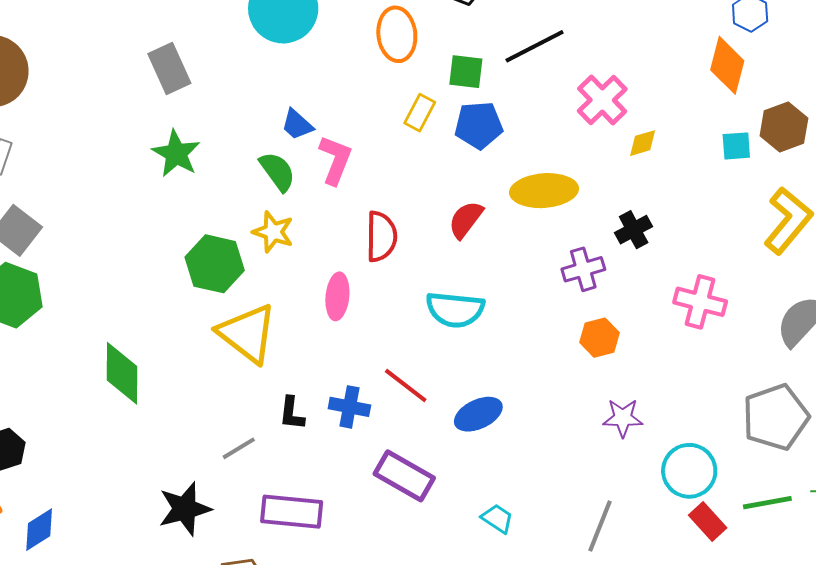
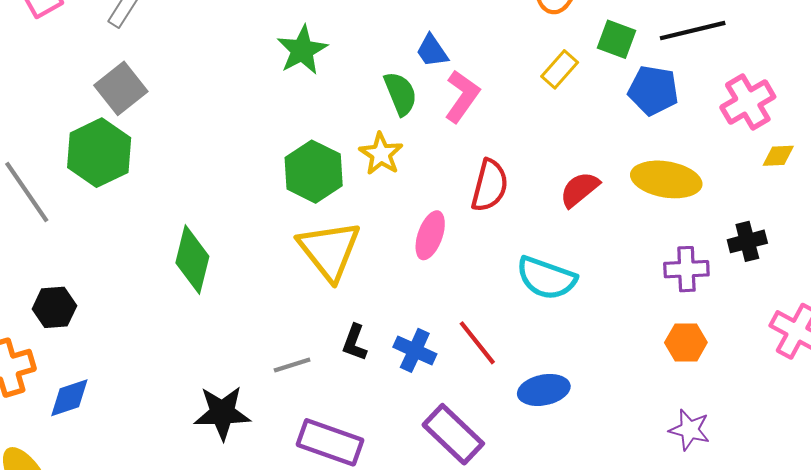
blue pentagon: (479, 125) -> (653, 90), moved

